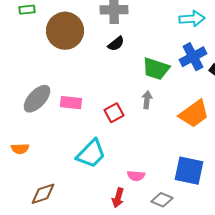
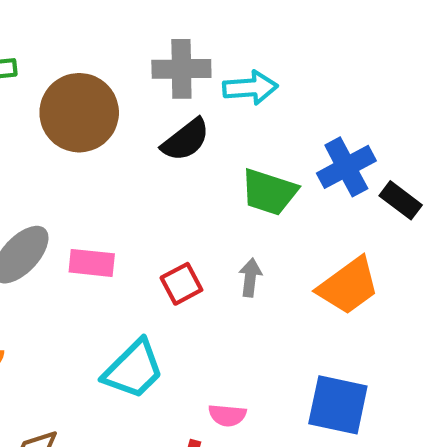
cyan arrow: (192, 19) -> (250, 88), moved
black semicircle: (116, 44) -> (186, 140), size x1.4
gray arrow: (147, 100) -> (250, 278), moved

